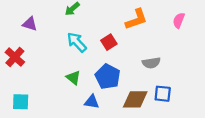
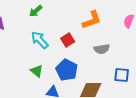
gray semicircle: (151, 63) -> (102, 49), moved
blue square: (163, 94) -> (122, 75), moved

